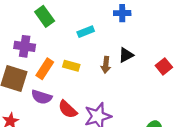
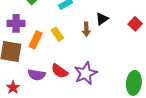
yellow rectangle: (71, 66) -> (57, 34), turned 48
purple semicircle: (42, 97) -> (37, 75), moved

